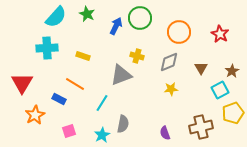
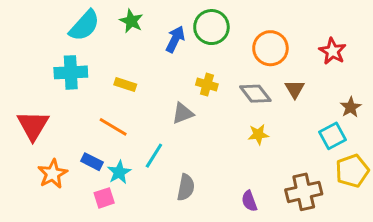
gray diamond: (169, 62) -> (255, 94), turned 75
brown triangle: (201, 68) -> (295, 89), moved
gray triangle: (121, 75) -> (183, 113), size x0.7
blue rectangle: (59, 99) -> (92, 162), moved
cyan star: (102, 135) -> (119, 172), moved

